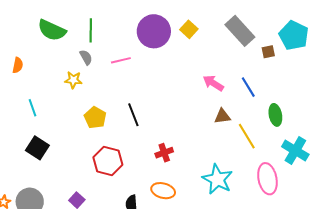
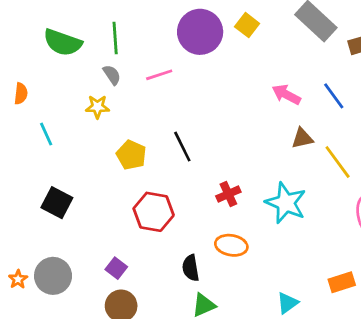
cyan line: (32, 108) -> (46, 134), moved
cyan star: (217, 179) -> (286, 203), moved

